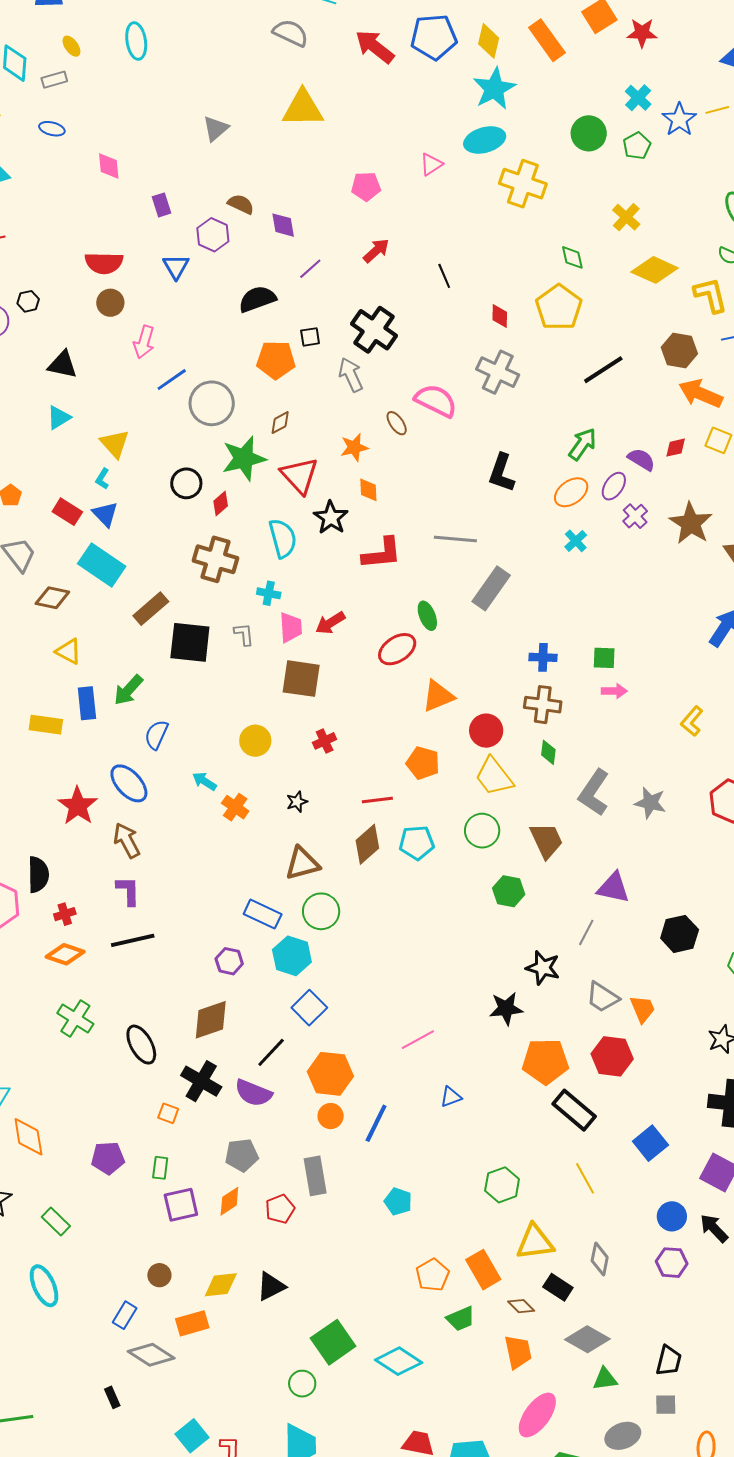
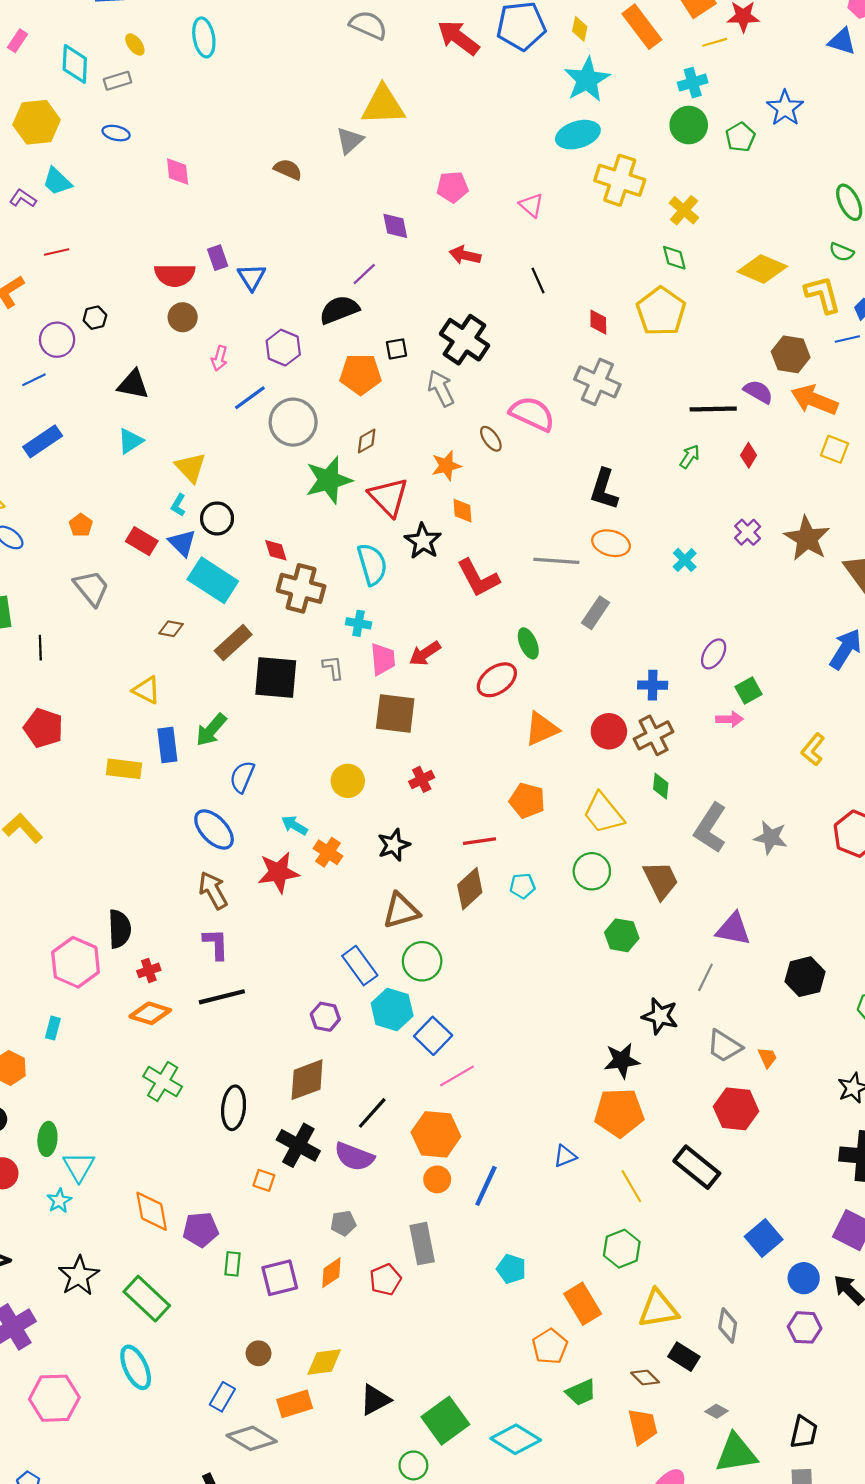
yellow diamond: (489, 41) -> (580, 29), size x0.7
cyan cross: (638, 98) -> (693, 83), moved, turned 32
yellow line: (717, 110) -> (715, 42), moved
gray triangle: (216, 129) -> (350, 140), moved
pink triangle: (431, 164) -> (531, 205), moved, turned -45
brown semicircle: (241, 204) -> (288, 169), moved
purple rectangle: (161, 205) -> (218, 258), moved
yellow cross: (626, 217) -> (684, 210), moved
purple diamond: (283, 225) -> (395, 226), moved
purple hexagon: (213, 235) -> (283, 348), moved
red arrow: (376, 251) -> (465, 255), turned -124
purple line: (310, 269) -> (364, 274), moved
pink arrow: (144, 342) -> (219, 358), size x0.7
black line: (603, 370) -> (713, 409), moved, turned 33
green arrow: (583, 444) -> (690, 457), size x0.7
red diamond: (676, 448) -> (749, 455), moved, turned -45
purple semicircle: (641, 459) -> (758, 392), moved
black circle: (186, 483) -> (217, 518), moved
purple ellipse: (614, 486) -> (714, 654), moved
orange ellipse: (571, 492) -> (611, 543), moved, turned 52
red diamond: (221, 504) -> (276, 550), moved, turned -65
red L-shape: (382, 553) -> (478, 578), turned 69
cyan rectangle: (102, 565) -> (213, 580), moved
gray rectangle: (491, 588) -> (596, 613), size x0.7
brown diamond: (52, 598) -> (171, 629), moved, size x0.7
green square: (604, 658) -> (749, 691), moved, turned -30
brown cross: (543, 705) -> (654, 735), turned -33
red circle: (486, 731) -> (609, 731), moved
black star: (297, 802) -> (394, 845), size x1.4
red star: (78, 806) -> (278, 872), moved, turned 30
cyan pentagon: (417, 843) -> (522, 886), size x0.7
blue rectangle: (263, 914) -> (360, 966), turned 30
blue square: (309, 1008) -> (433, 1036), moved
orange trapezoid: (643, 1009) -> (767, 1058), size x0.7
pink line: (418, 1040) -> (457, 1076), moved
black ellipse: (141, 1045) -> (234, 1108), turned 36
orange pentagon: (545, 1061) -> (619, 1113), moved
orange diamond: (28, 1137) -> (152, 1211), moved
blue square: (650, 1143) -> (764, 1238), moved
gray pentagon: (242, 1155) -> (343, 1223), size x0.7
green rectangle: (160, 1168) -> (233, 1264), moved
yellow line: (585, 1178) -> (631, 1186), moved
green rectangle: (56, 1222) -> (147, 1299), size x1.5
orange rectangle: (483, 1270) -> (583, 1304), moved
black triangle: (271, 1286) -> (375, 1400), moved
gray diamond: (587, 1339) -> (717, 1411), size x0.5
green triangle: (605, 1379) -> (736, 1453), size x1.6

